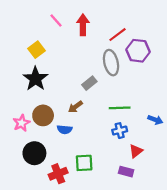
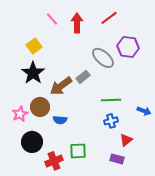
red line: (117, 35) -> (109, 18), moved
gray ellipse: (111, 63) -> (103, 58), turned -35
brown arrow: (75, 107) -> (61, 86), moved, size x1.6

